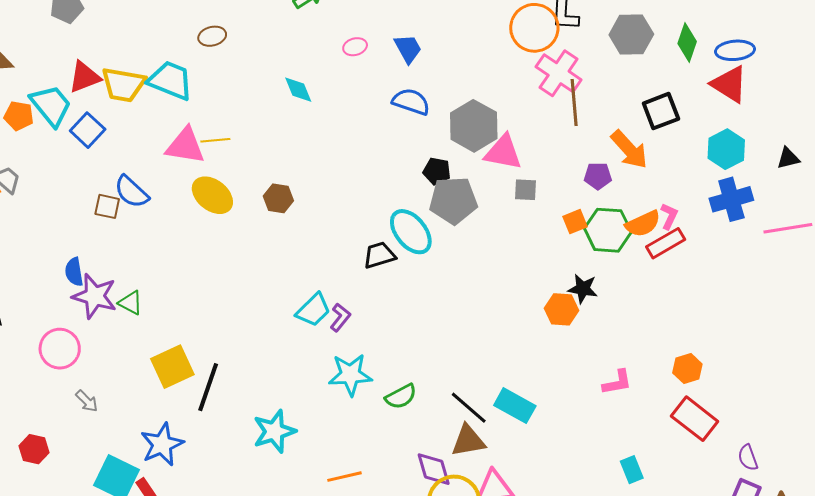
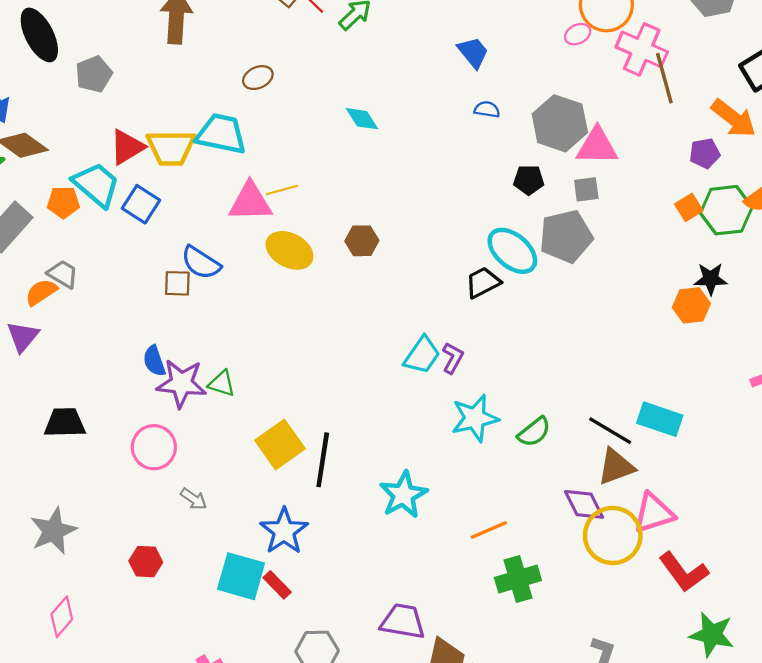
pink ellipse: (355, 47) -> (578, 34), moved
blue semicircle: (411, 102) -> (487, 109), size x0.6
gray square: (526, 190) -> (586, 189), moved
gray pentagon: (453, 200) -> (566, 236), moved

